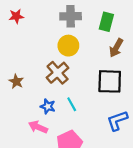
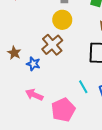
cyan line: (72, 104) -> (83, 87), moved
blue star: (48, 106) -> (33, 64), moved

